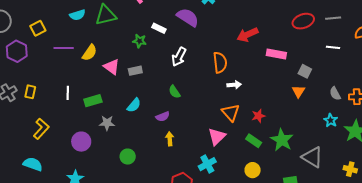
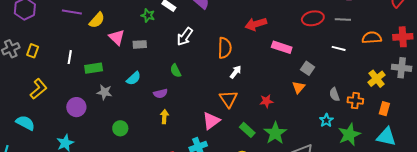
white arrow: (234, 85) -> (236, 72), turned -56
red star: (258, 116) -> (266, 101), moved

